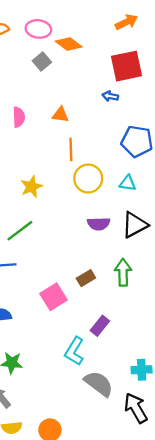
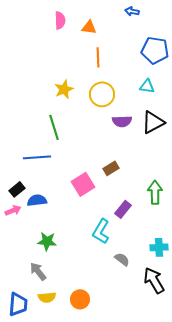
pink semicircle: (19, 117) -> (60, 20), moved
yellow circle: (88, 179) -> (102, 94), moved
green line: (20, 231) -> (54, 127), turned -70
green arrow: (123, 272) -> (155, 192), moved
gray semicircle: (99, 384) -> (122, 259), size x0.6

